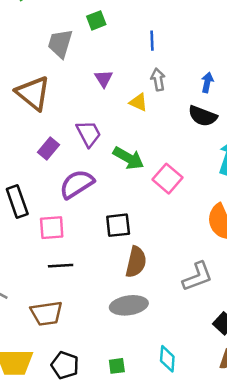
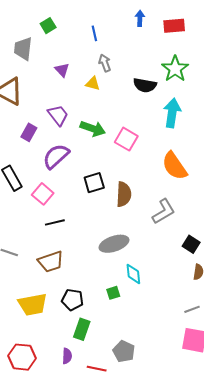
blue arrow: (207, 82) -> (140, 18), moved
pink square: (52, 228) -> (43, 194), turned -35
brown semicircle: (136, 262) -> (124, 194), moved
cyan diamond: (167, 359) -> (133, 274), moved

